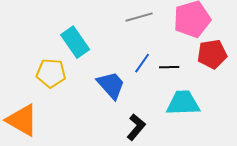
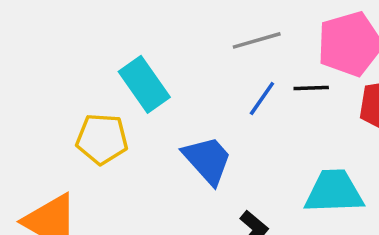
blue line: (142, 63) -> (262, 98), moved
black line: (169, 67) -> (311, 88), moved

